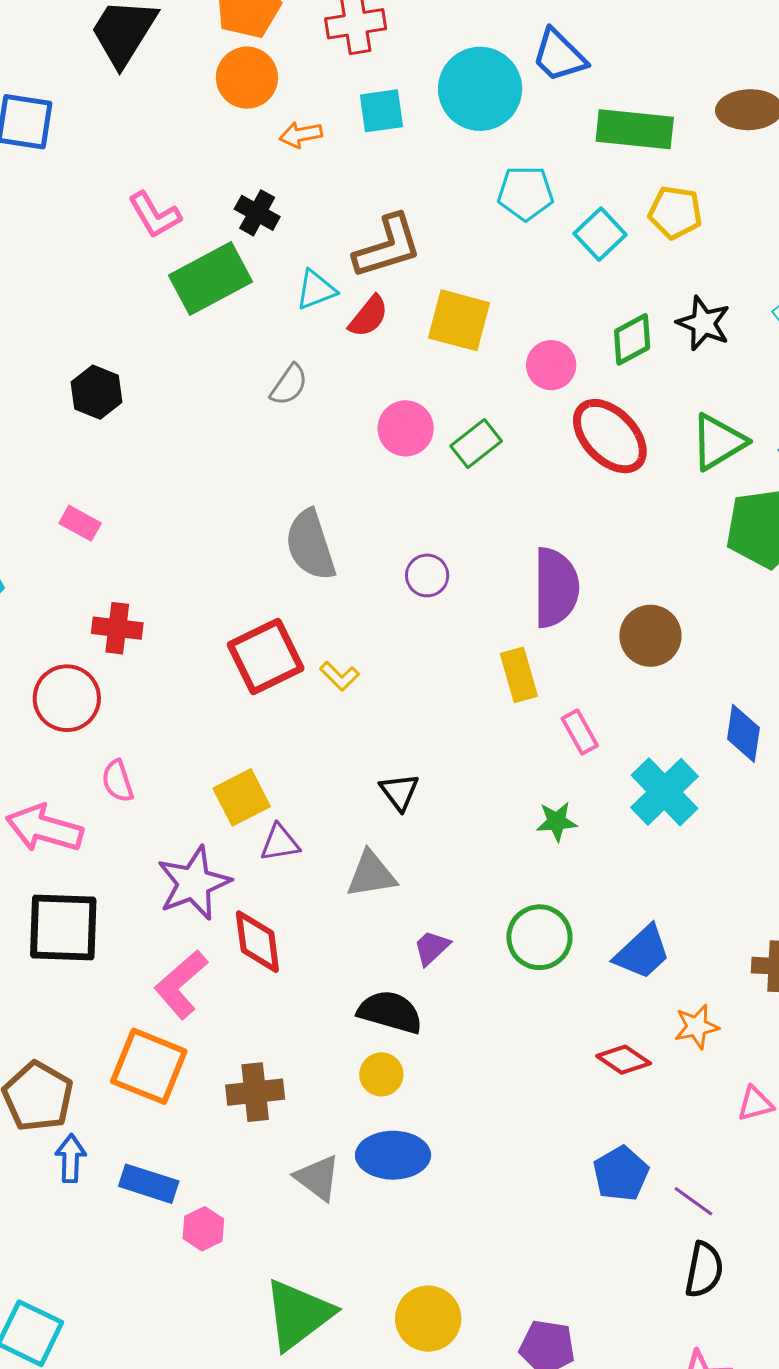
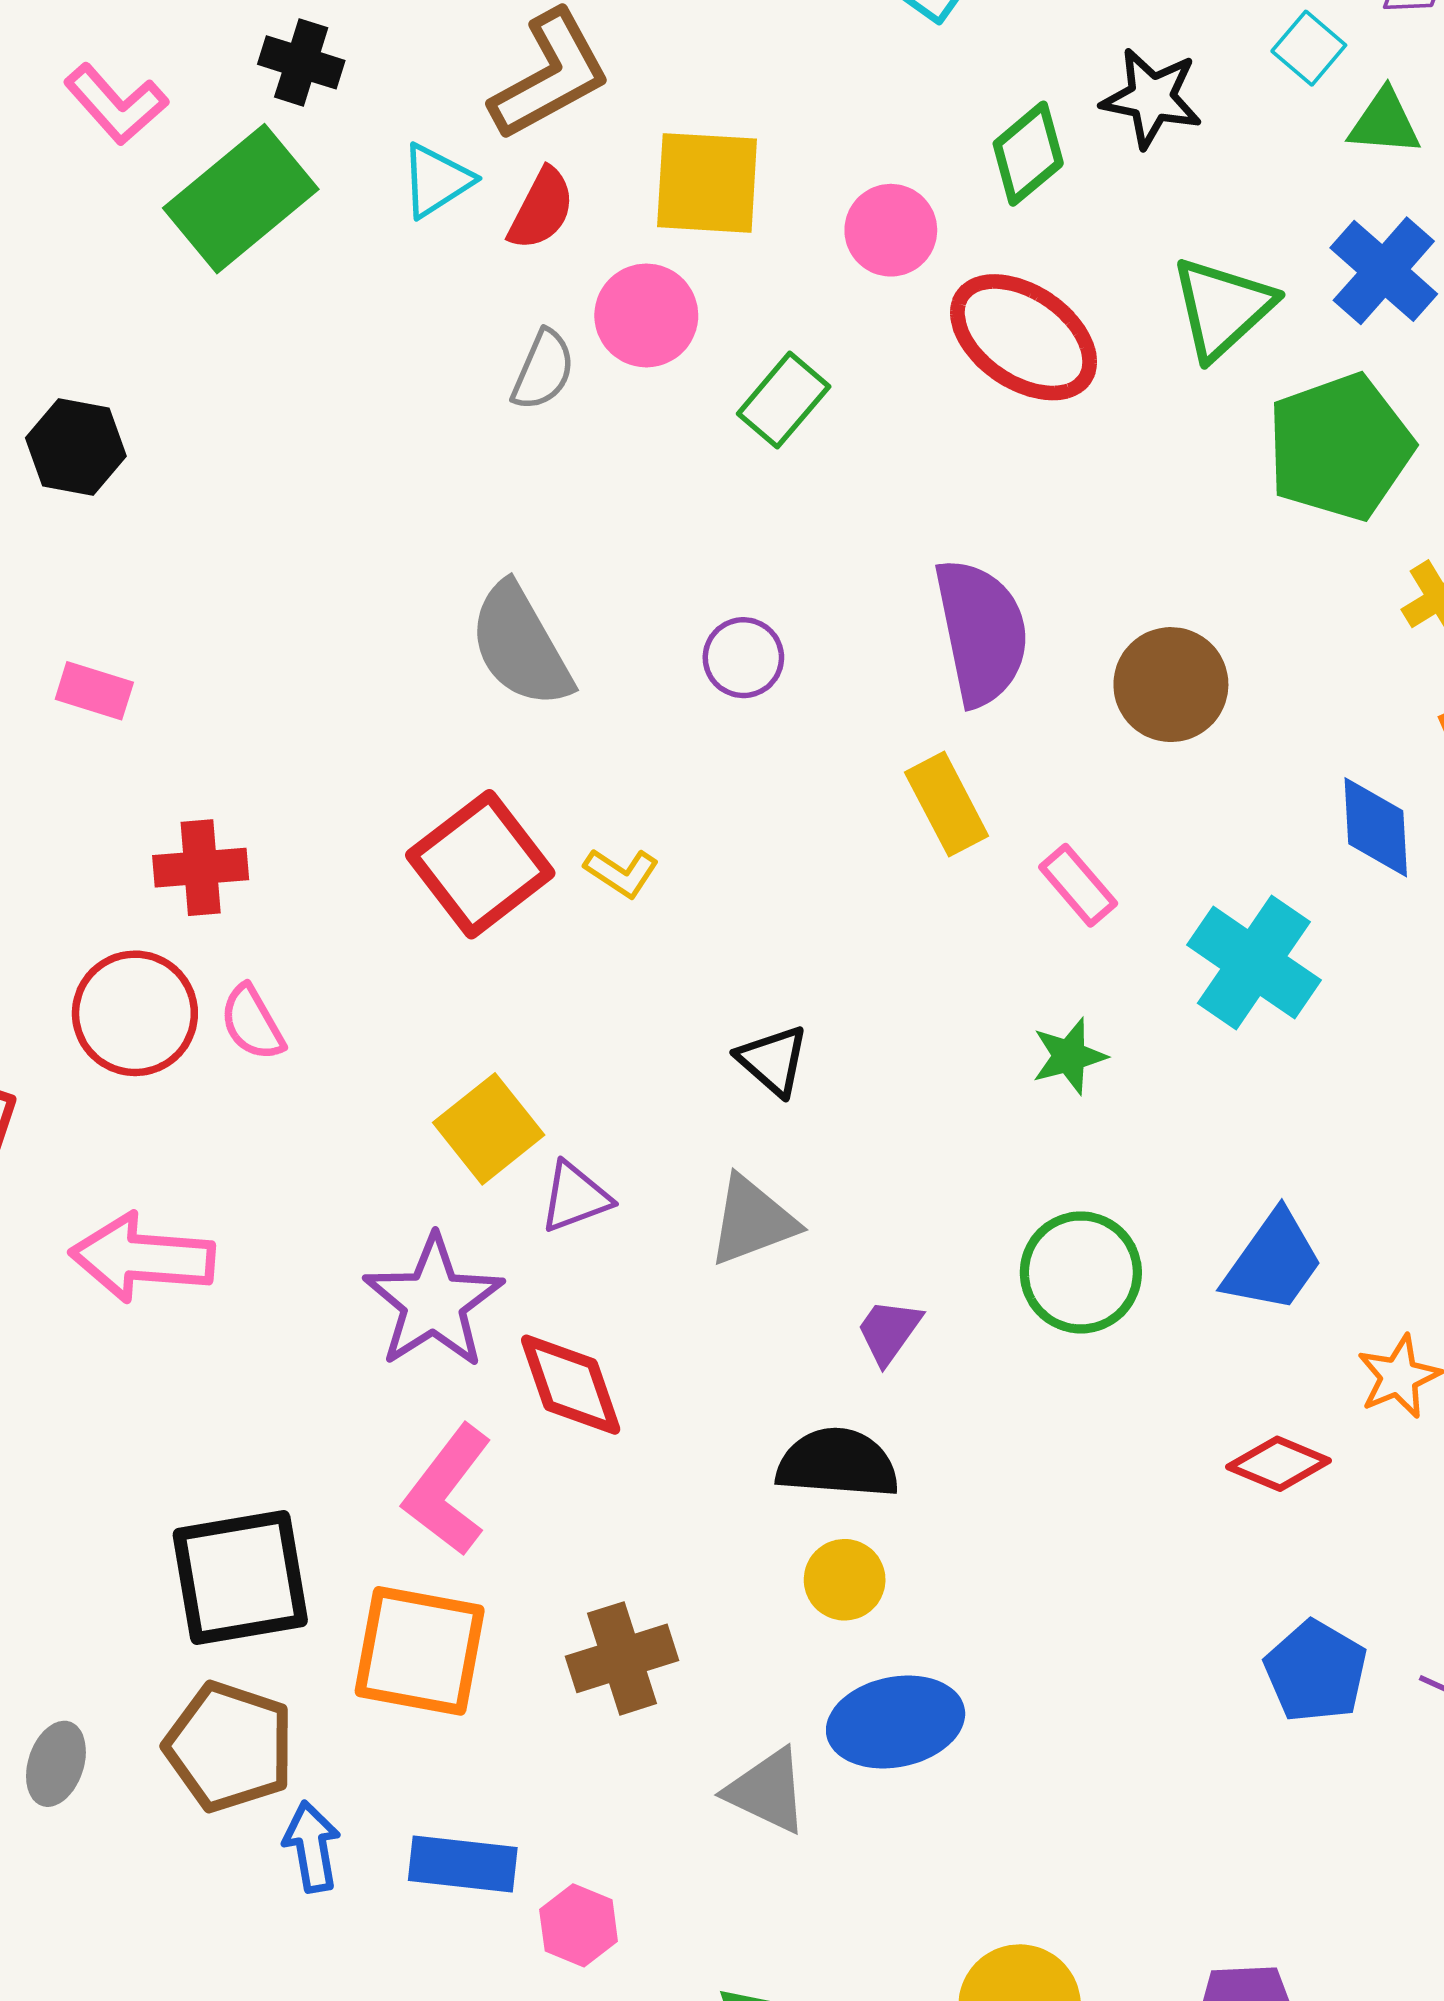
gray semicircle: (289, 385) -> (543, 370), moved
pink circle: (406, 428) -> (646, 315), moved
pink semicircle: (118, 781) -> (252, 1023), moved
black square: (63, 927) -> (240, 1578), moved

